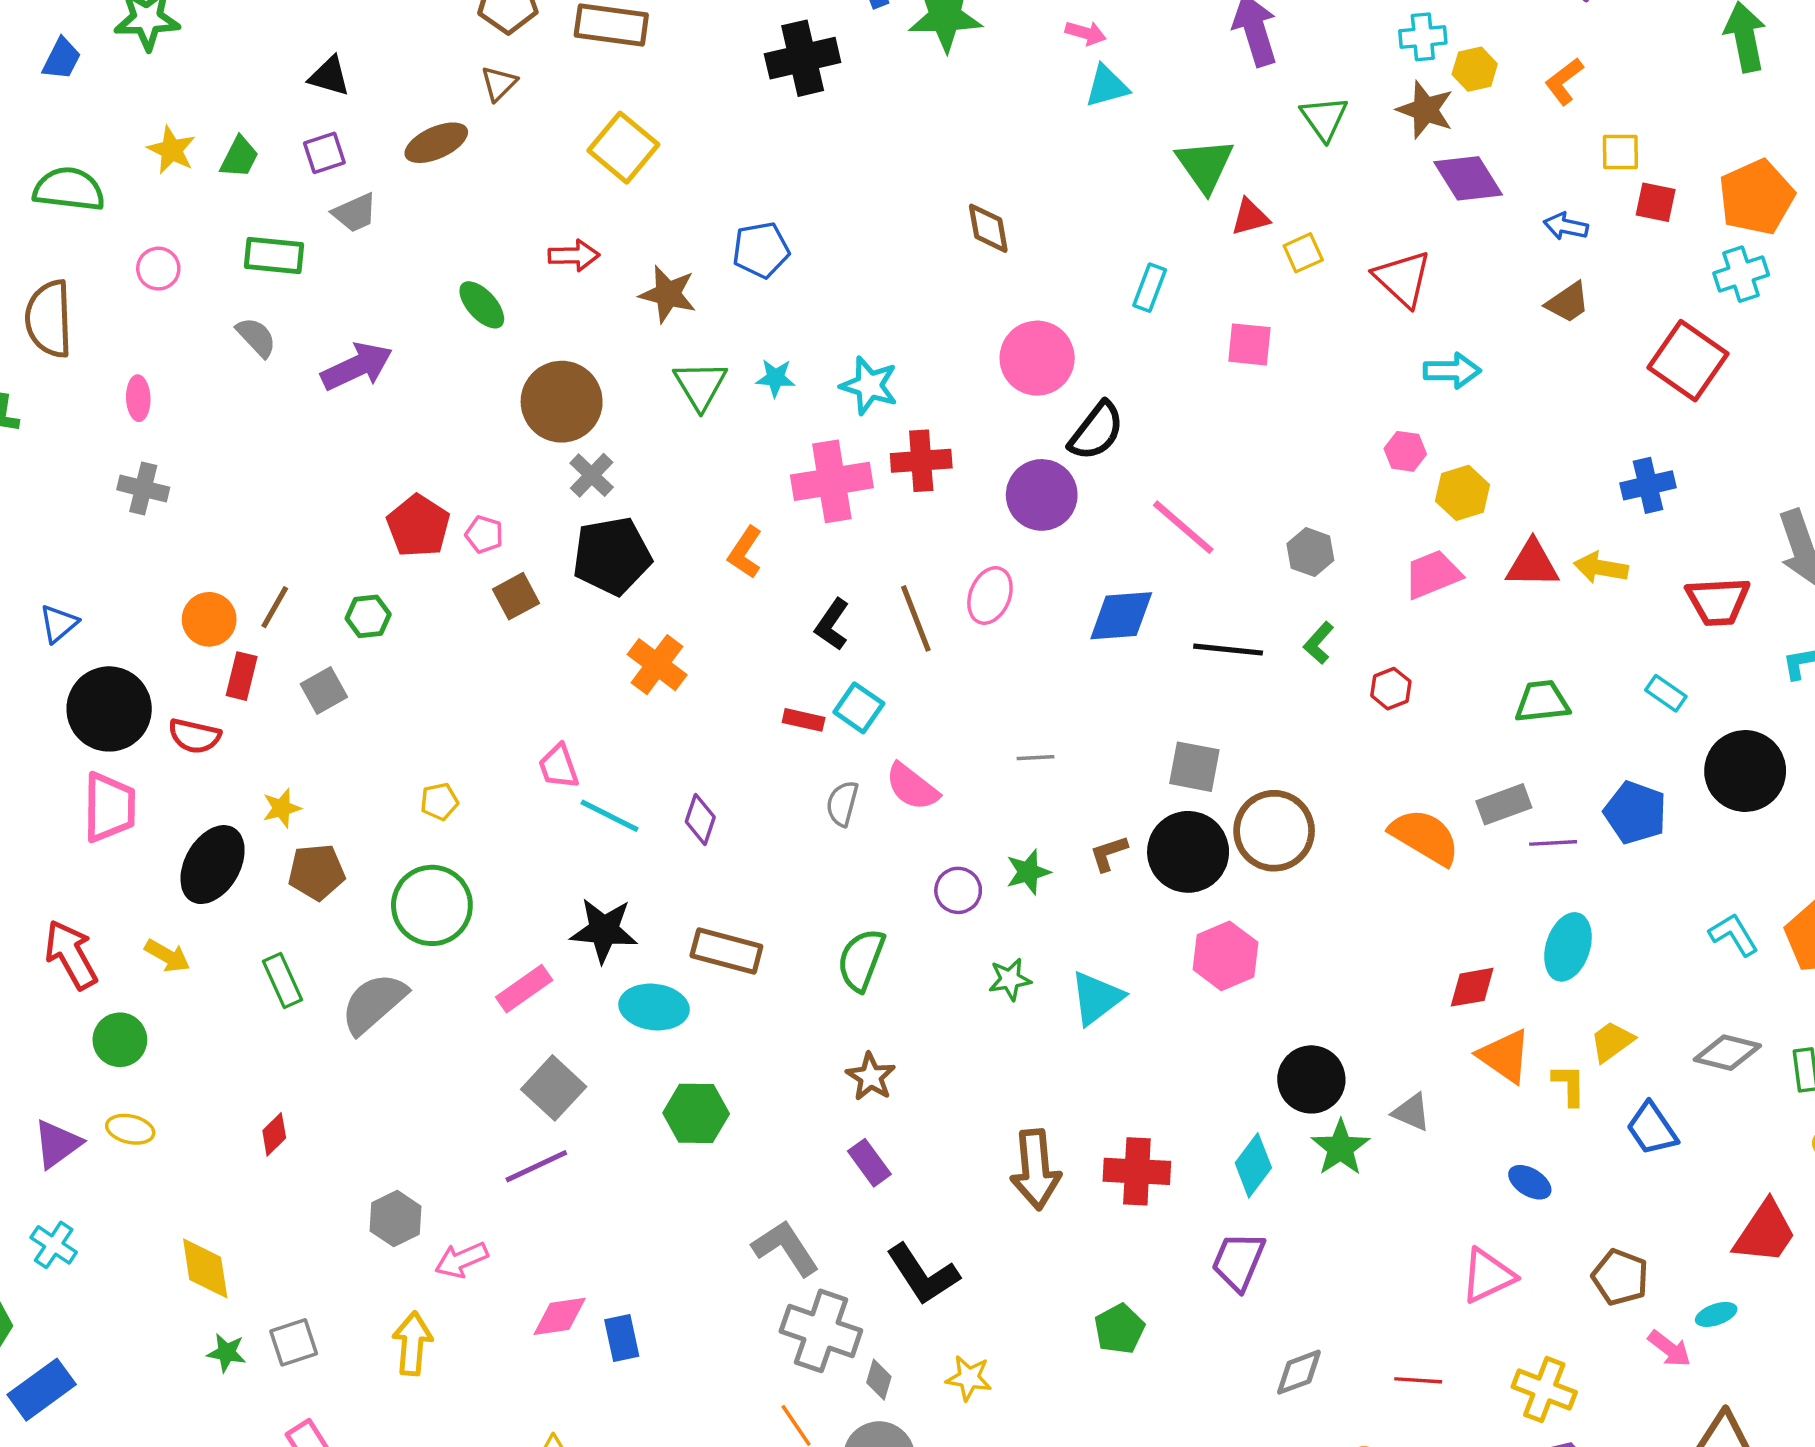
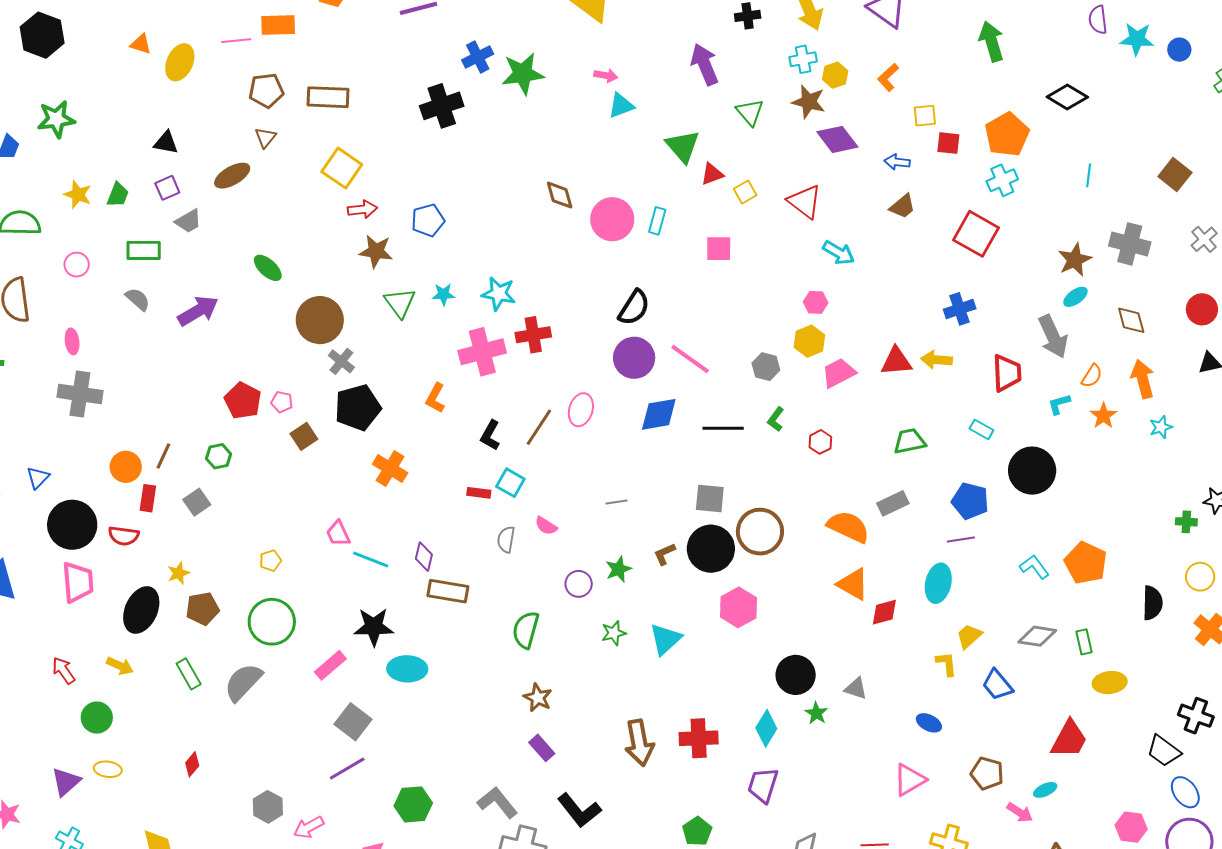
red arrow: (574, 255) -> (362, 209), moved
pink circle: (1037, 358) -> (612, 219), moved
cyan arrow: (1452, 371) -> (839, 253), turned 36
gray cross: (143, 489) -> (80, 394), size x1.5
yellow hexagon: (1463, 493) -> (809, 341), moved
purple circle: (1042, 495) -> (634, 358), moved
red trapezoid: (1718, 601) -> (1007, 373), turned -84
brown line: (916, 618) -> (539, 427), turned 60
pink semicircle: (912, 787) -> (546, 526), size x0.7
purple line: (1553, 843) -> (961, 539), moved
brown rectangle: (726, 951) -> (448, 591), moved
red arrow: (71, 955) -> (64, 670), size x0.7
orange triangle: (1505, 1056) -> (853, 584), moved
green hexagon: (696, 1113) -> (413, 804), moved
green star: (1340, 1148) -> (816, 713), size x0.7

